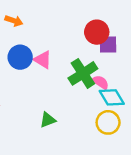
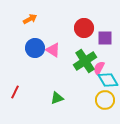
orange arrow: (14, 21) -> (30, 19), turned -48
red circle: (97, 32) -> (84, 28), moved
pink semicircle: (100, 82) -> (99, 68), turned -96

